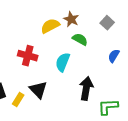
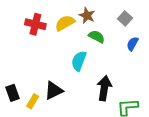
red cross: (28, 56) -> (35, 24), moved
blue semicircle: (114, 56) -> (133, 44), moved
black triangle: (38, 90) -> (54, 91), turned 48

